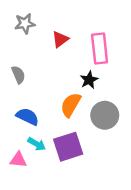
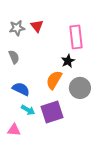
gray star: (25, 24) -> (17, 28), moved
red triangle: (60, 39) -> (37, 26), moved, turned -32
pink triangle: (18, 160) -> (14, 130), moved

